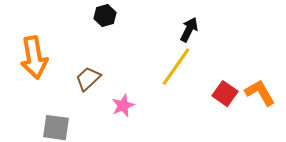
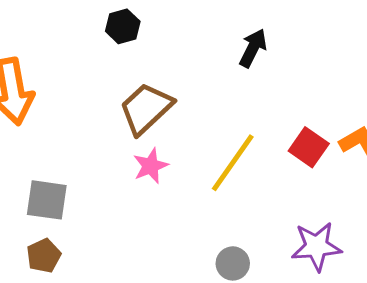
yellow line: (176, 67) -> (233, 163), moved
brown trapezoid: (88, 79) -> (146, 108), moved, size x1.4

